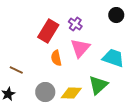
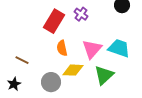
pink triangle: (80, 48) -> (92, 49), moved
yellow diamond: (71, 93) -> (73, 70), moved

